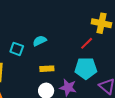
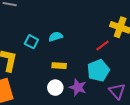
cyan pentagon: (86, 68) -> (98, 71), turned -30

